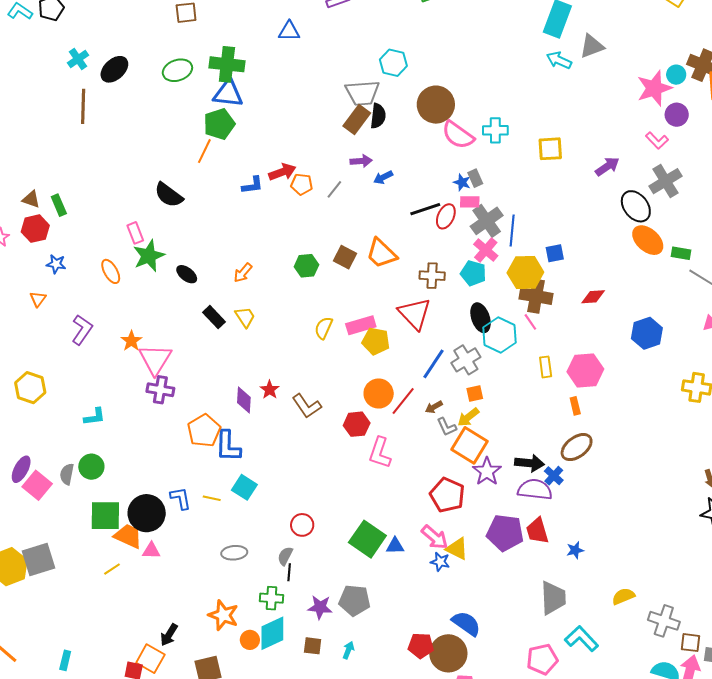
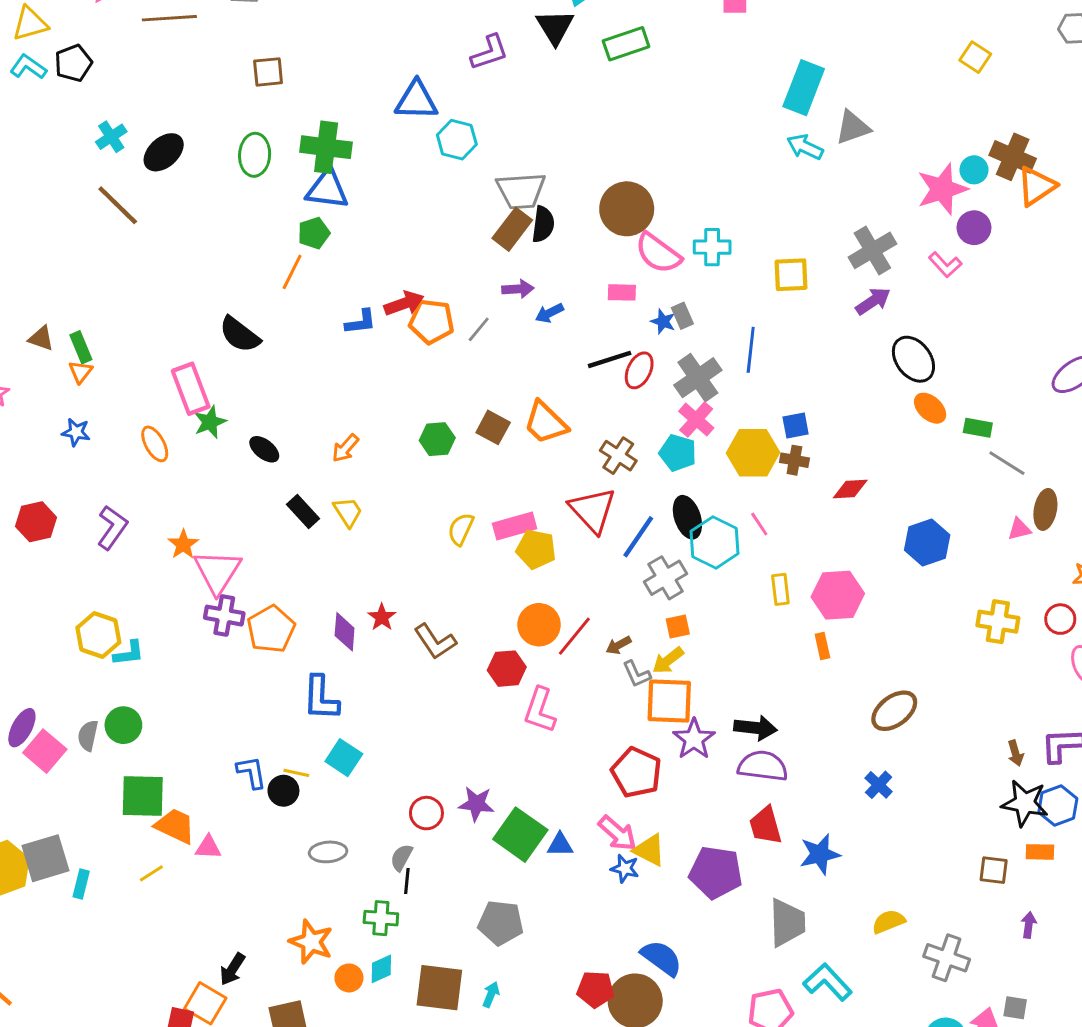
blue triangle: (289, 31) -> (416, 100), size x1.4
cyan hexagon: (393, 63) -> (457, 140), moved
green ellipse: (177, 70) -> (255, 155), turned -68
brown line: (83, 106) -> (118, 205), turned -48
green pentagon: (219, 124) -> (314, 233), size x0.7
gray cross: (665, 181) -> (872, 250), moved
orange pentagon: (302, 184) -> (432, 321), size x1.4
pink rectangle: (470, 202) -> (622, 292), moved
red hexagon: (35, 229) -> (36, 522), moved
blue line: (512, 231) -> (751, 350), moved
pink rectangle: (135, 233) -> (191, 389), size x1.6
orange ellipse: (648, 240) -> (930, 408), size x0.7
green star: (149, 256) -> (210, 422), size x0.7
brown cross: (432, 276) -> (618, 456), turned 30
brown cross: (536, 296) -> (794, 460), moved, size x0.6
orange triangle: (38, 299) -> (81, 372), moved
blue line: (434, 364) -> (638, 537), moved
yellow hexagon: (30, 388) -> (98, 635), moved
orange pentagon: (204, 431) -> (271, 629), moved
orange square: (469, 445) -> (669, 701), turned -30
brown ellipse: (577, 447) -> (894, 711), moved
blue cross: (554, 476) -> (879, 785), moved
black circle: (147, 513) -> (283, 791), moved, size x0.6
purple pentagon: (505, 533) -> (716, 872), moved
blue star: (575, 550) -> (820, 854), size x1.6
purple star: (320, 607) -> (476, 804), moved
cyan diamond: (272, 633) -> (381, 969), size x0.6
brown square: (691, 643) -> (994, 870), moved
brown square: (313, 646) -> (439, 988), size x1.8
cyan rectangle: (65, 660) -> (81, 884), moved

